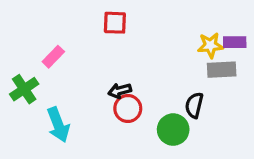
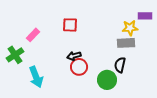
red square: (115, 23) -> (70, 25), moved
purple rectangle: (235, 42) -> (145, 16), moved
gray rectangle: (222, 70) -> (126, 43), moved

